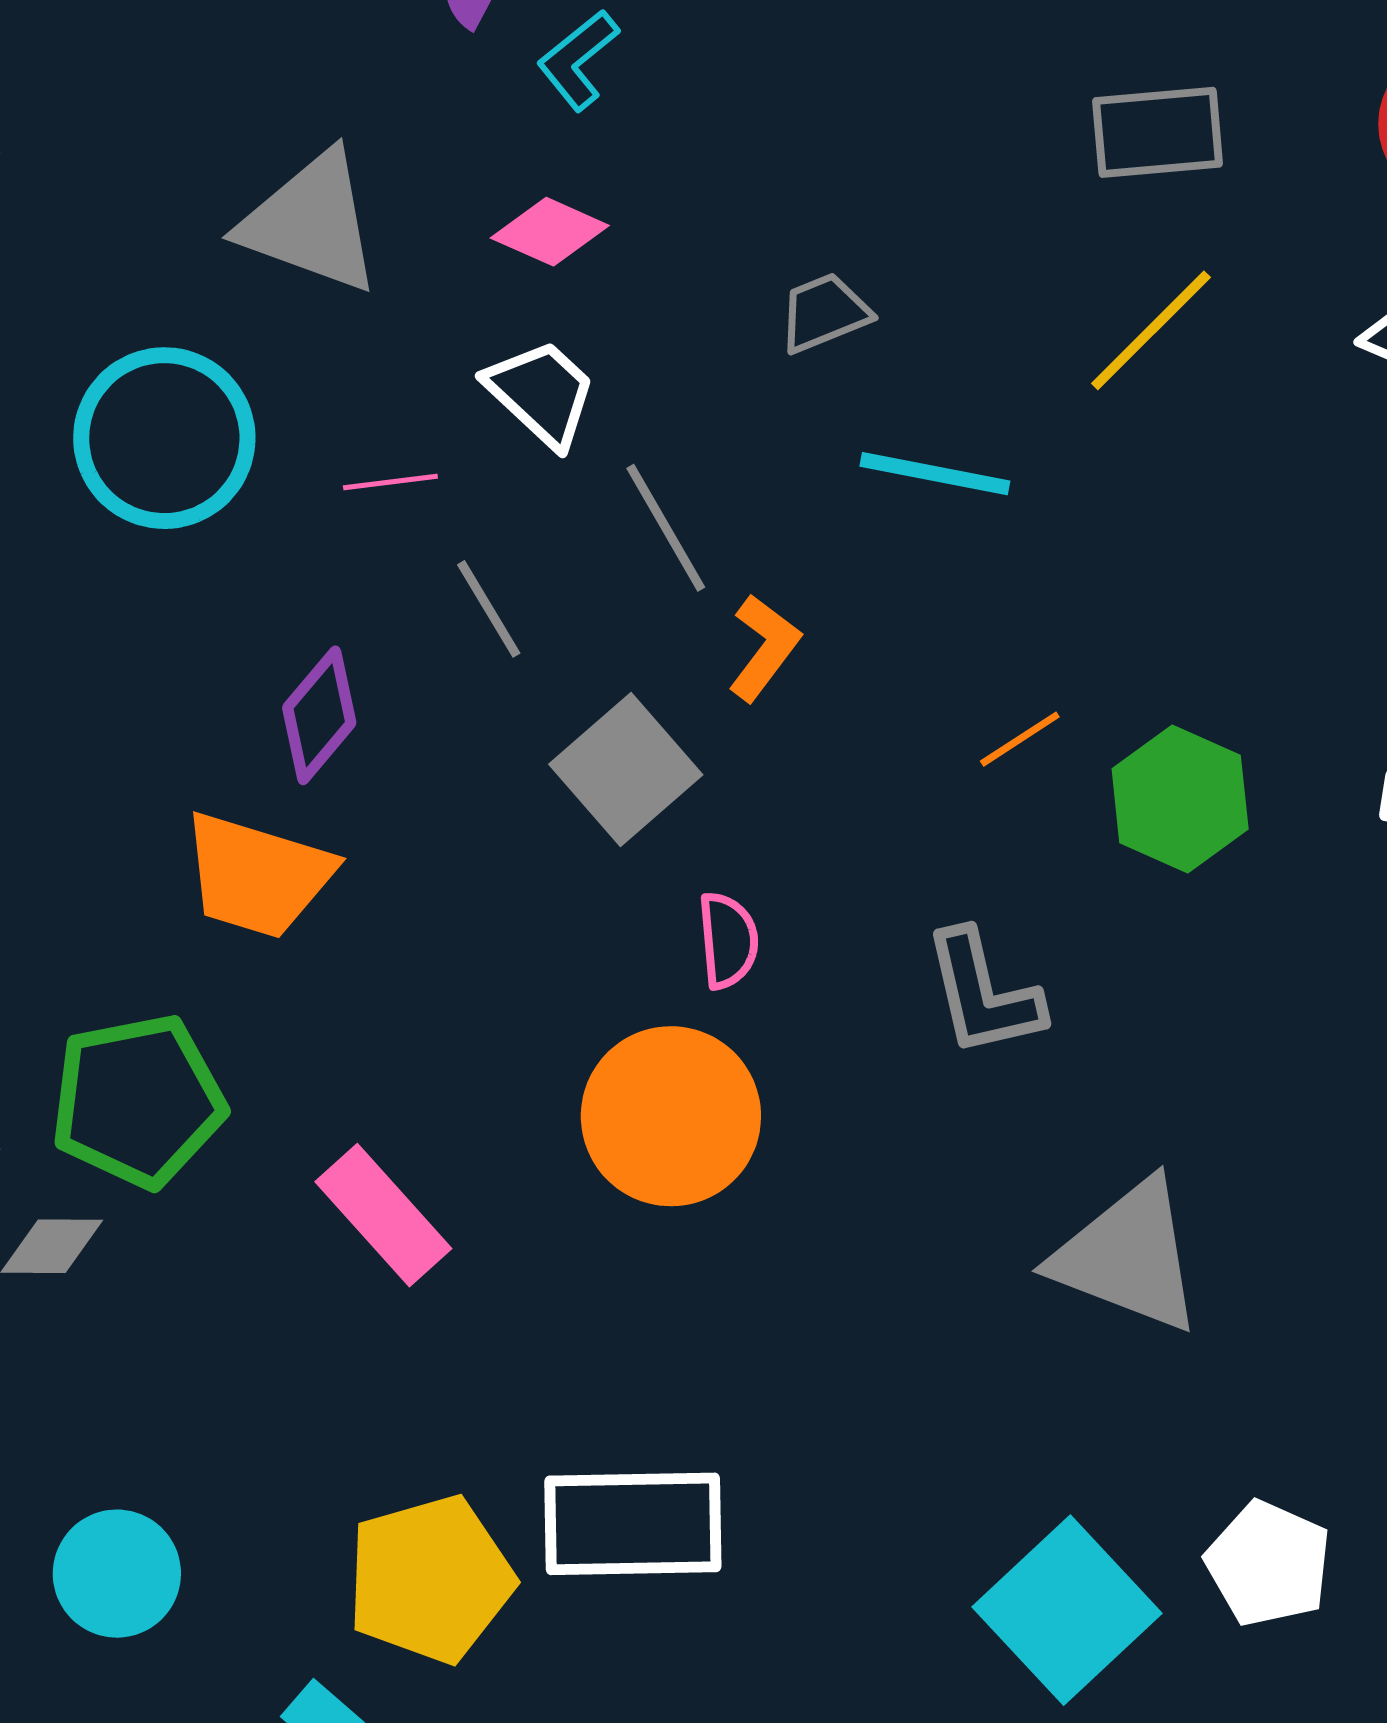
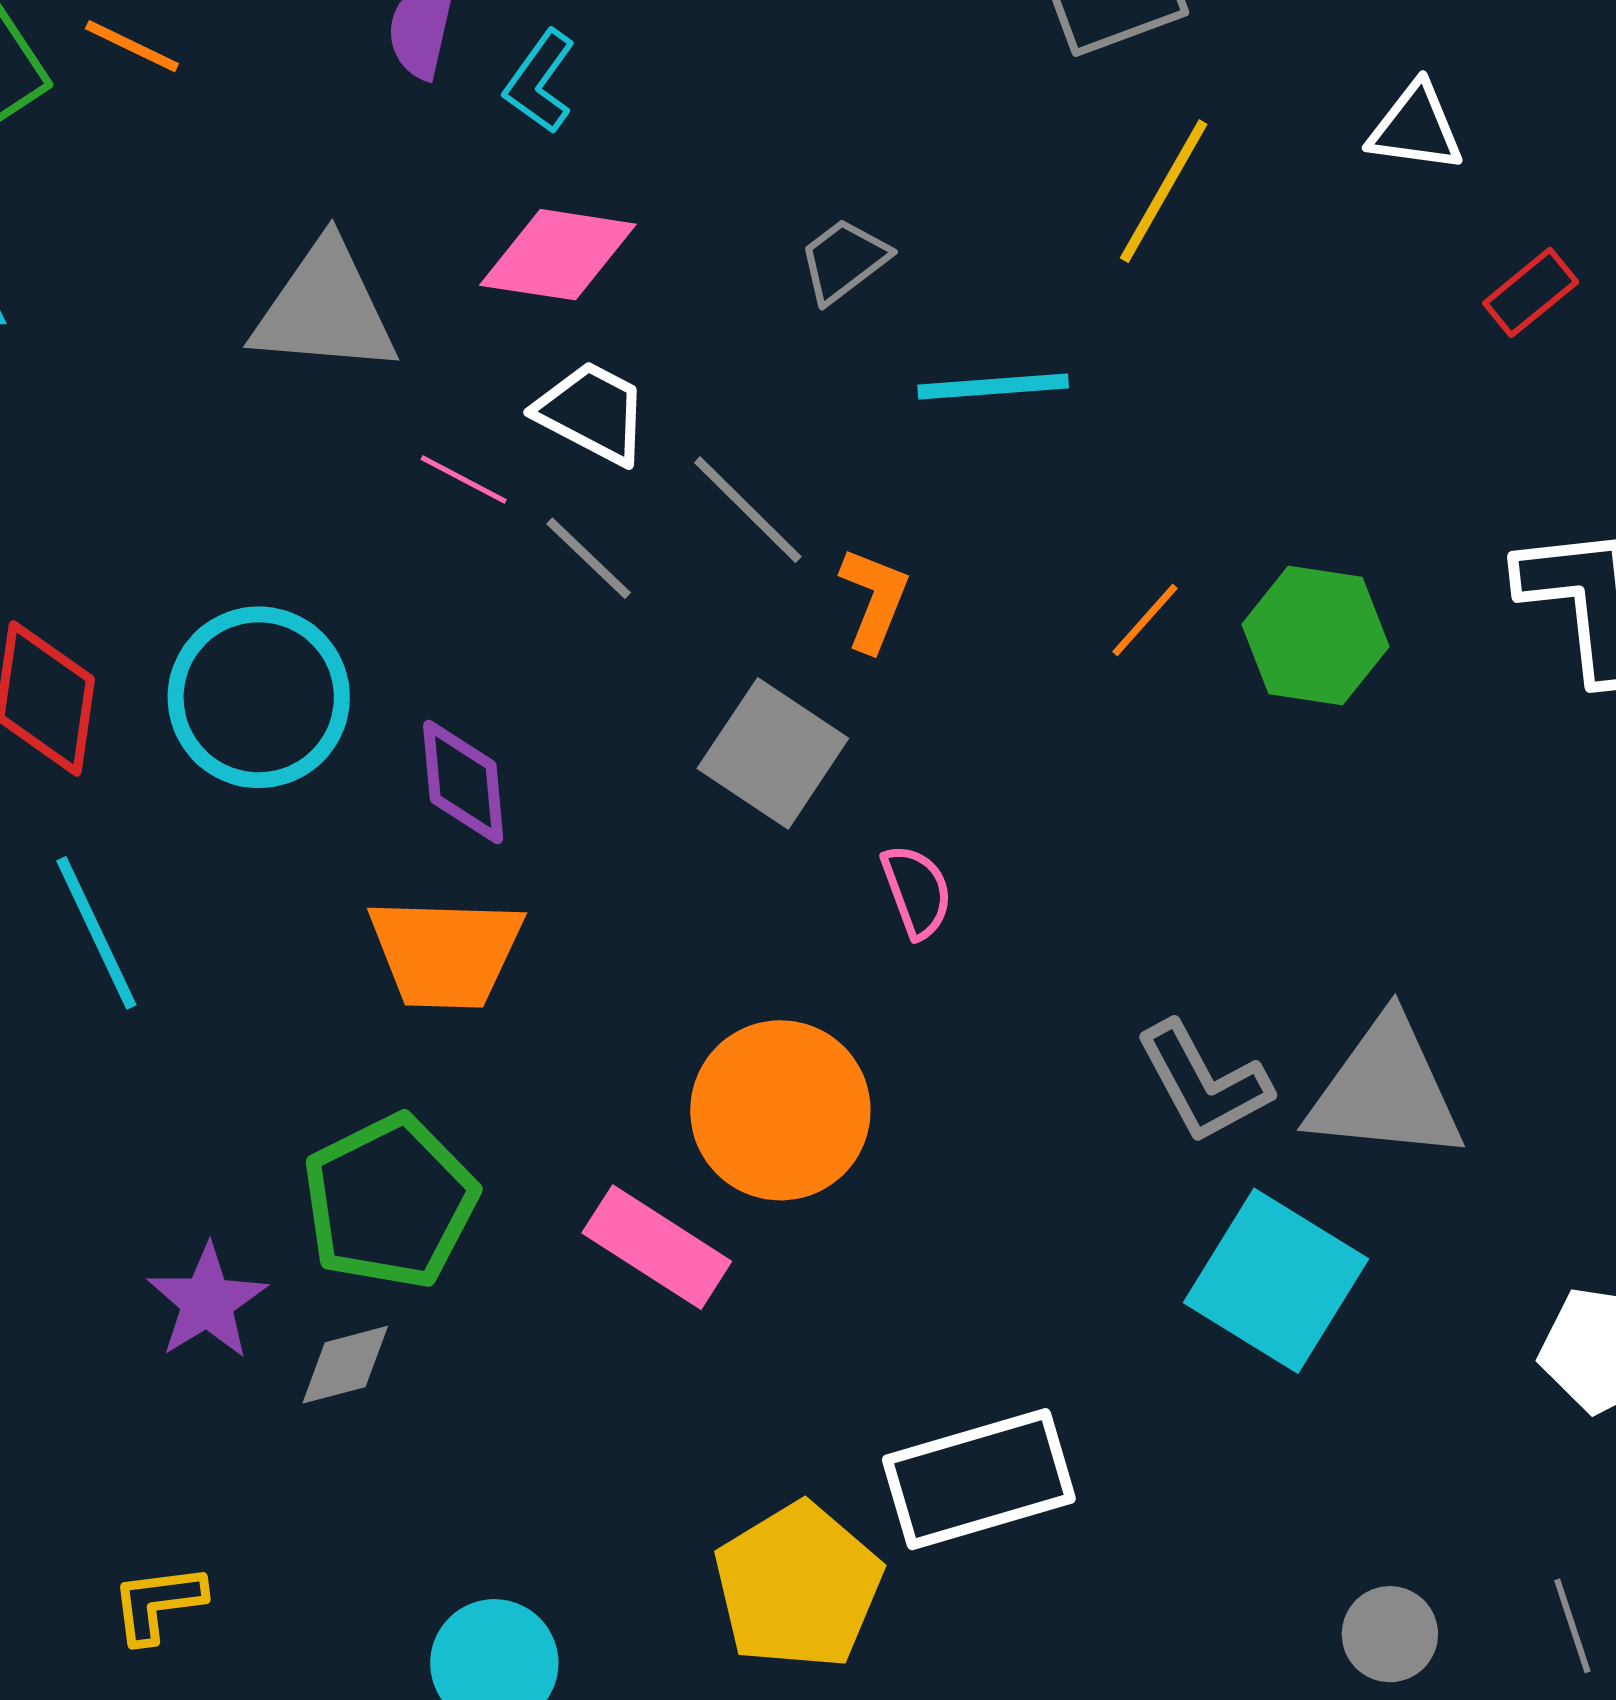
pink diamond: (550, 232) -> (558, 255), size x1.4
cyan circle: (164, 438) -> (259, 697), moved
pink line: (390, 482) -> (464, 479), moved, turned 50
gray line: (489, 609) -> (589, 558), moved
purple diamond: (319, 715) -> (463, 782), turned -30
gray L-shape: (983, 993) -> (1203, 1082), moved
orange circle: (671, 1116) -> (780, 1110), moved
cyan square: (1067, 1610) -> (1276, 1281), moved

